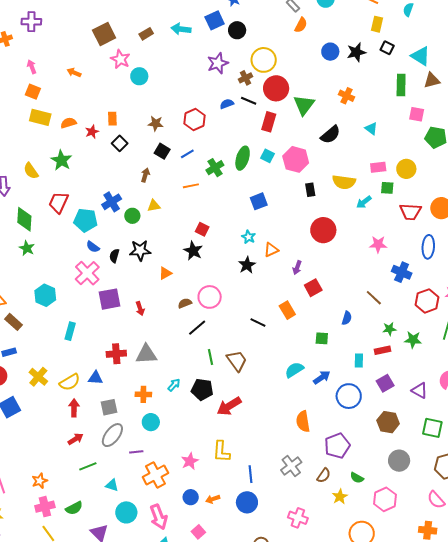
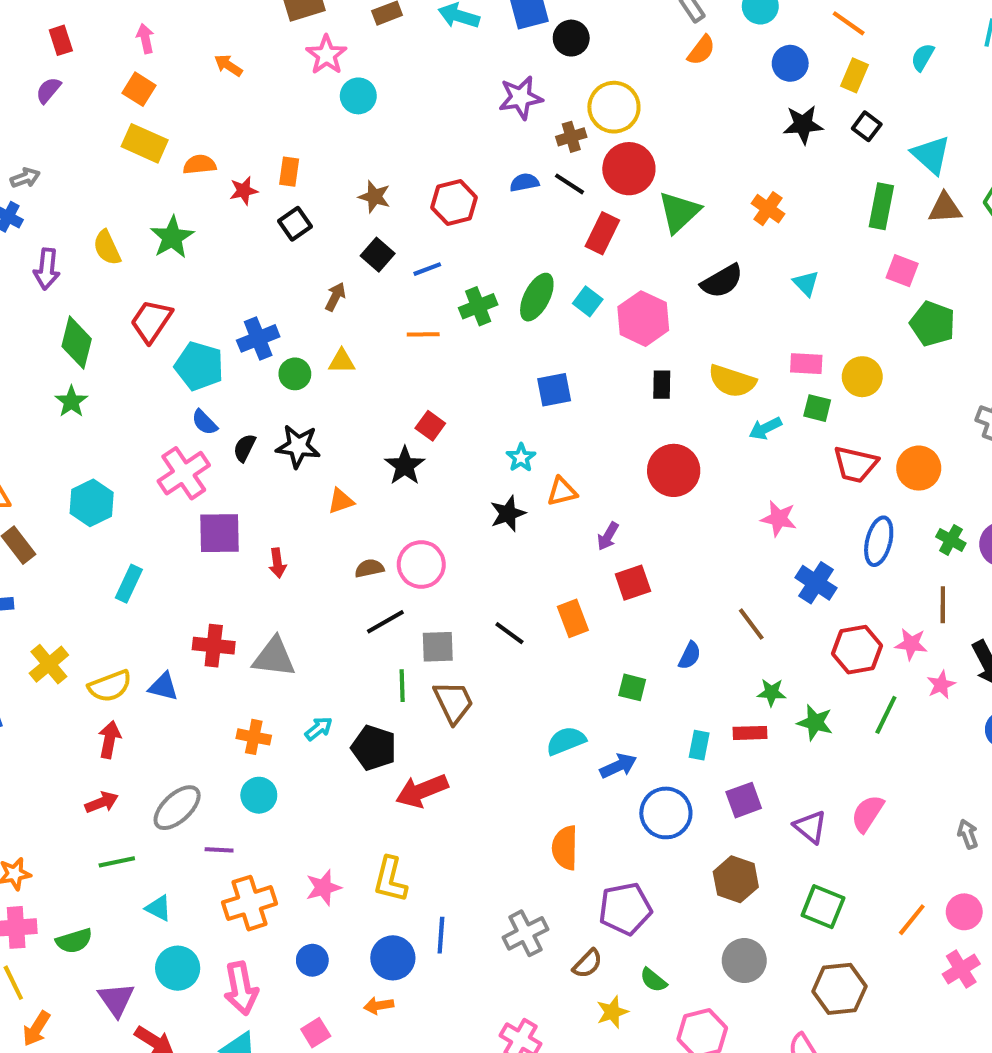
blue circle: (330, 52) -> (790, 63), moved
gray square: (109, 407) -> (438, 647), moved
orange arrow: (213, 499) -> (379, 1006), moved
blue circle: (247, 502) -> (393, 958), moved

